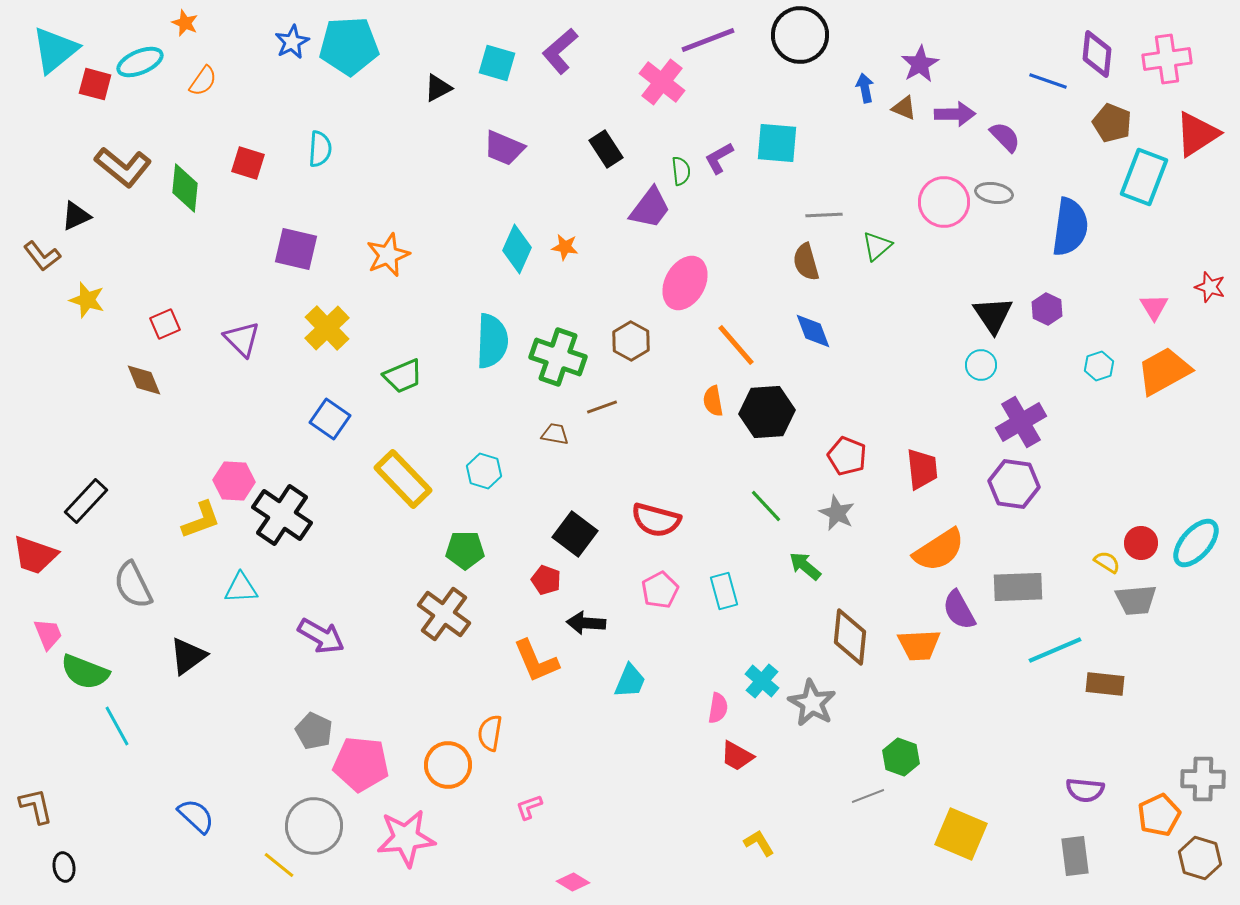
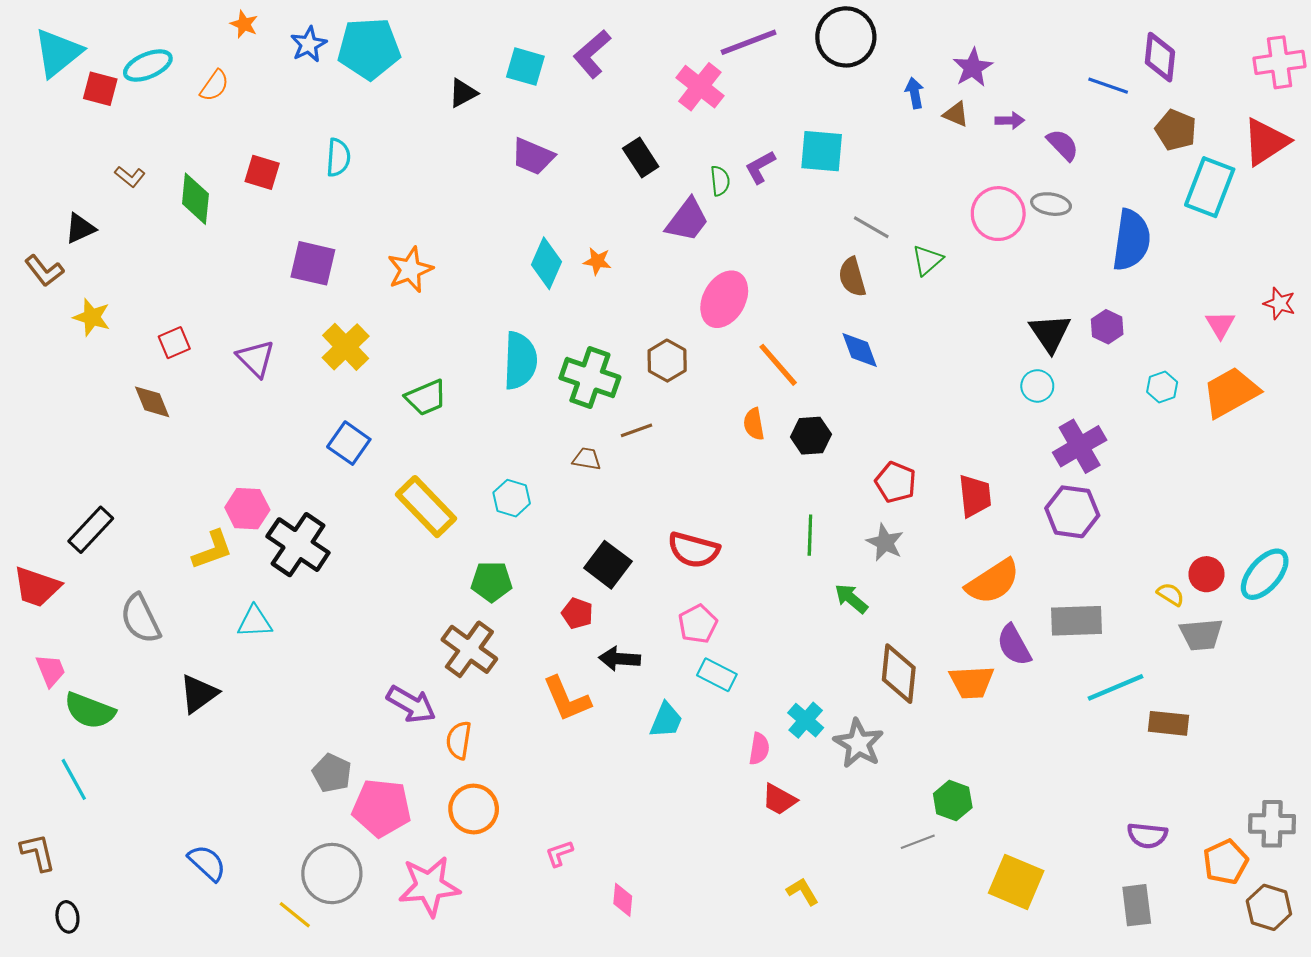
orange star: (185, 23) -> (244, 24), moved
pink cross: (1167, 59) -> (1279, 62), moved
purple arrow: (955, 114) -> (1010, 121), size x0.7
brown L-shape: (123, 167) -> (130, 177), size x0.5
gray line: (824, 215) -> (871, 227), turned 33
black hexagon: (767, 412) -> (811, 436), size x0.7
green line: (766, 506) -> (810, 535), turned 45
cyan rectangle: (724, 591) -> (717, 675), moved, turned -48
purple arrow: (321, 636) -> (411, 704), moved
cyan line: (117, 726) -> (74, 779), moved
orange semicircle: (490, 733) -> (459, 740), moved
pink diamond: (573, 882) -> (623, 900), moved, turned 64

